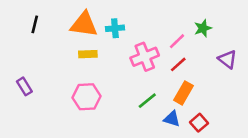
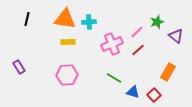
purple triangle: (227, 59) -> (176, 36), moved
orange rectangle: (183, 93) -> (168, 72), moved
green line: (147, 101) -> (114, 78), turned 70

